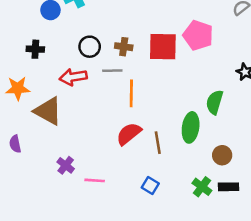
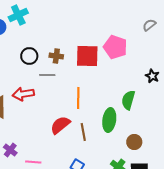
red arrow: (73, 77) -> (23, 94), moved
orange line: (131, 93) -> (78, 98), moved

